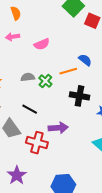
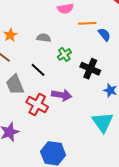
orange line: (68, 71) -> (87, 23), moved
green cross: (45, 81) -> (64, 54), moved

